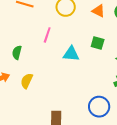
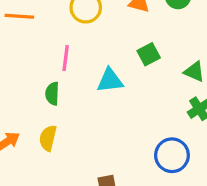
green square: (98, 43) -> (149, 54), turned -32
green semicircle: (17, 53) -> (52, 94), moved

